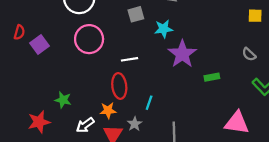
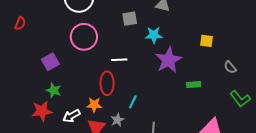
yellow square: (255, 16) -> (206, 41), moved
purple square: (39, 45) -> (50, 62), moved
red star: (39, 122) -> (42, 111), moved

